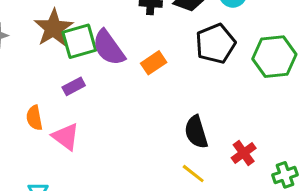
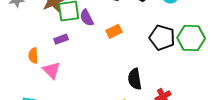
black pentagon: (215, 44) -> (162, 38), moved, turned 30
purple semicircle: (109, 48) -> (87, 18), size x0.7

